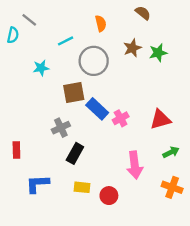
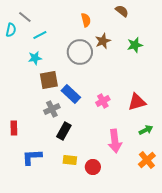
cyan line: (66, 41) -> (40, 35), moved
brown star: (132, 48) -> (103, 41), moved
brown square: (74, 93) -> (49, 80), moved
blue rectangle: (97, 109) -> (71, 94), moved
orange cross: (172, 187) -> (147, 160), turned 30

